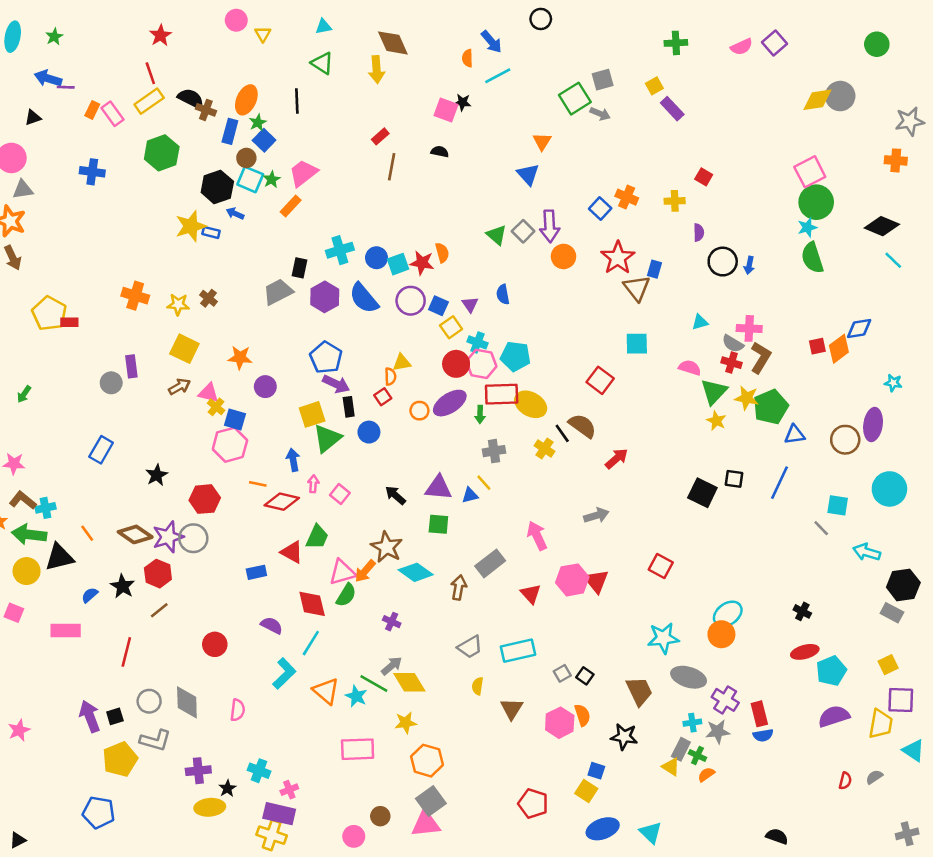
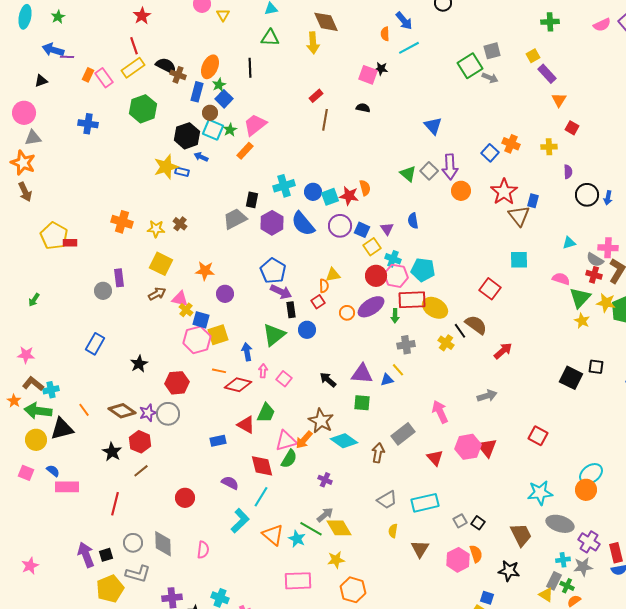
green triangle: (322, 63) -> (270, 38), turned -30
orange triangle: (542, 142) -> (559, 100), moved
yellow square: (312, 414) -> (218, 335), moved
purple star: (168, 537) -> (148, 413), size x0.7
blue semicircle: (90, 595) -> (53, 471), moved, turned 80

